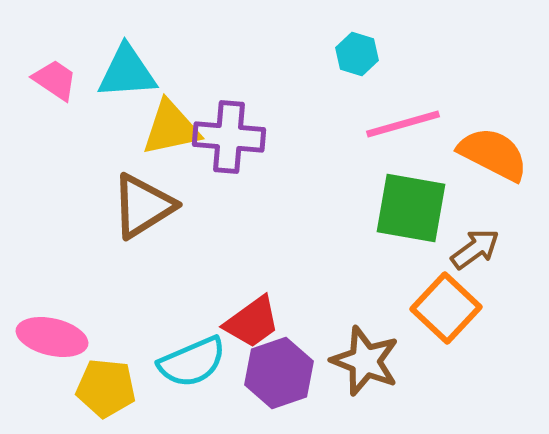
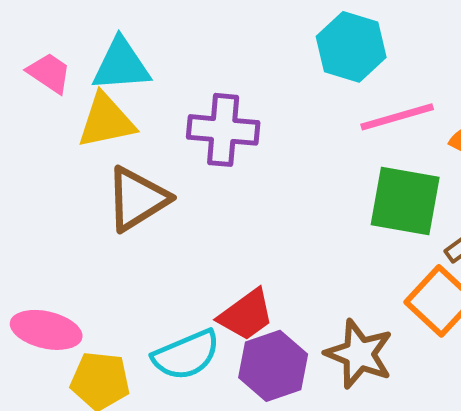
cyan hexagon: (357, 54) -> (351, 47), size x1.6
yellow triangle: (171, 128) -> (106, 121), moved

